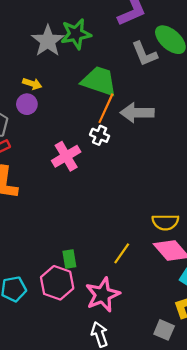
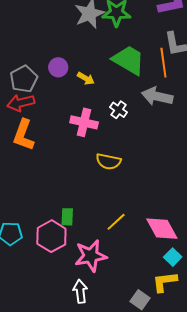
yellow arrow: (32, 84) -> (86, 78), moved
orange line: (106, 108) -> (163, 63), moved, turned -44
pink cross: (66, 156) -> (84, 122), turned 32
yellow semicircle: (165, 222) -> (108, 161), moved

